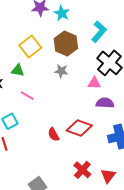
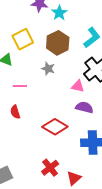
pink line: (27, 96) -> (20, 86), moved, turned -40
red semicircle: (54, 134) -> (15, 112), moved

